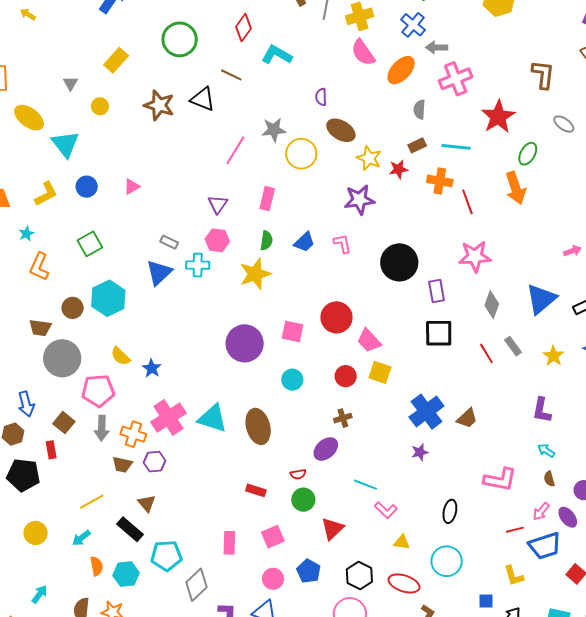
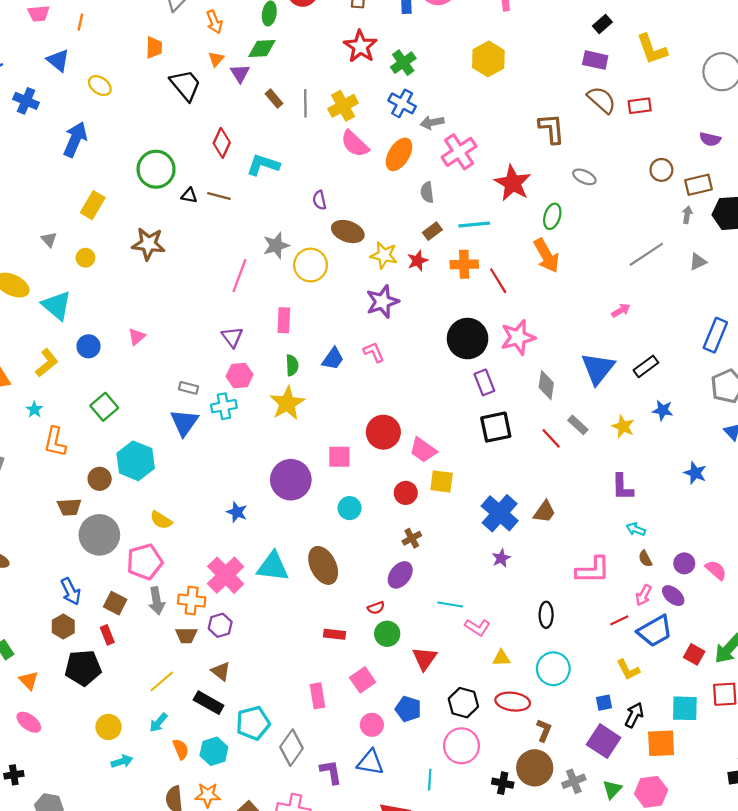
black triangle: (203, 99) -> (189, 196), moved, size x0.6
black circle: (399, 262) -> (468, 339), moved
blue star: (152, 368) -> (237, 512), moved
cyan arrow: (39, 594) -> (122, 761), moved, turned 48

